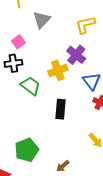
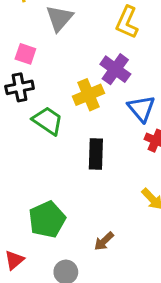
yellow L-shape: (85, 25) -> (127, 22), turned -50
pink square: (18, 42) -> (25, 54), turned -32

